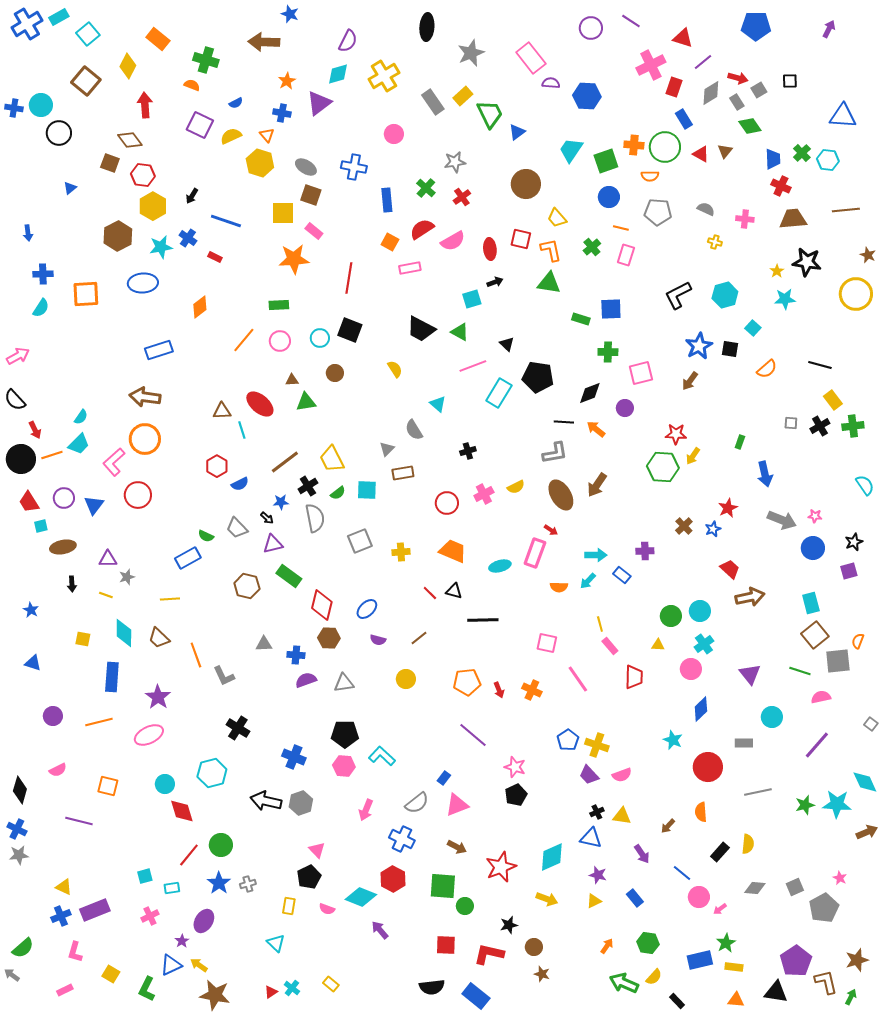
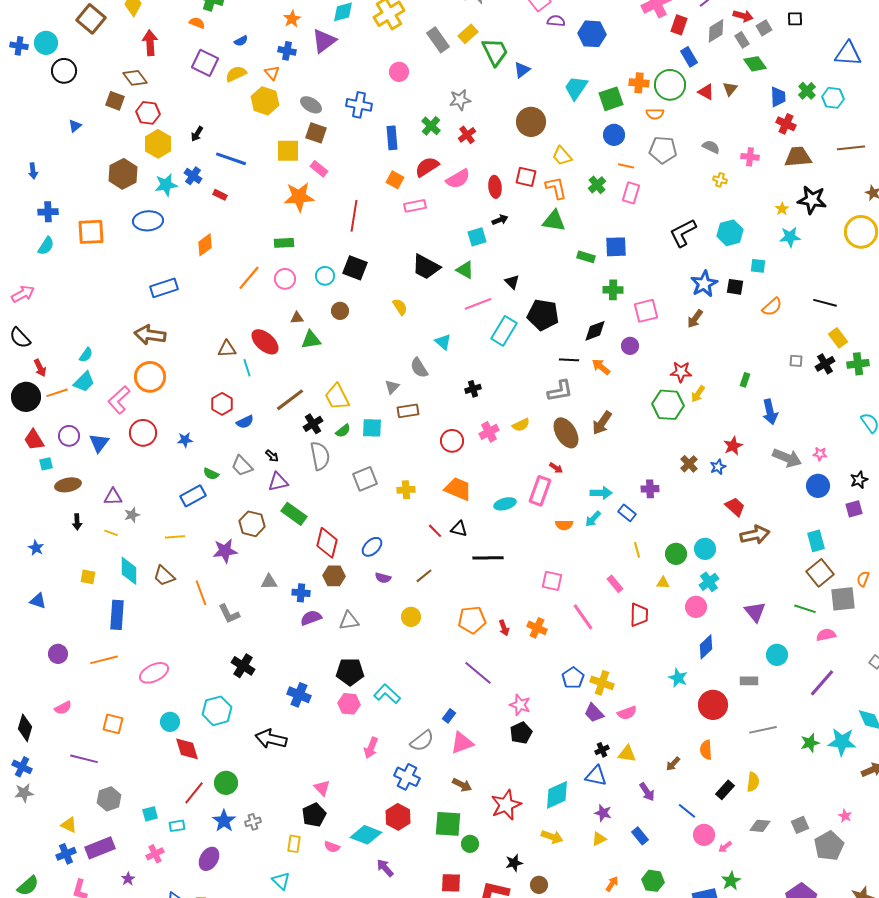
cyan square: (753, 328) -> (758, 266), turned -35
blue star: (281, 502) -> (185, 440), moved
yellow line: (600, 624) -> (637, 550), moved
purple star: (158, 697) -> (225, 551), moved, turned 30
gray hexagon: (301, 803) -> (109, 799), moved
purple star: (182, 941) -> (128, 879), moved

